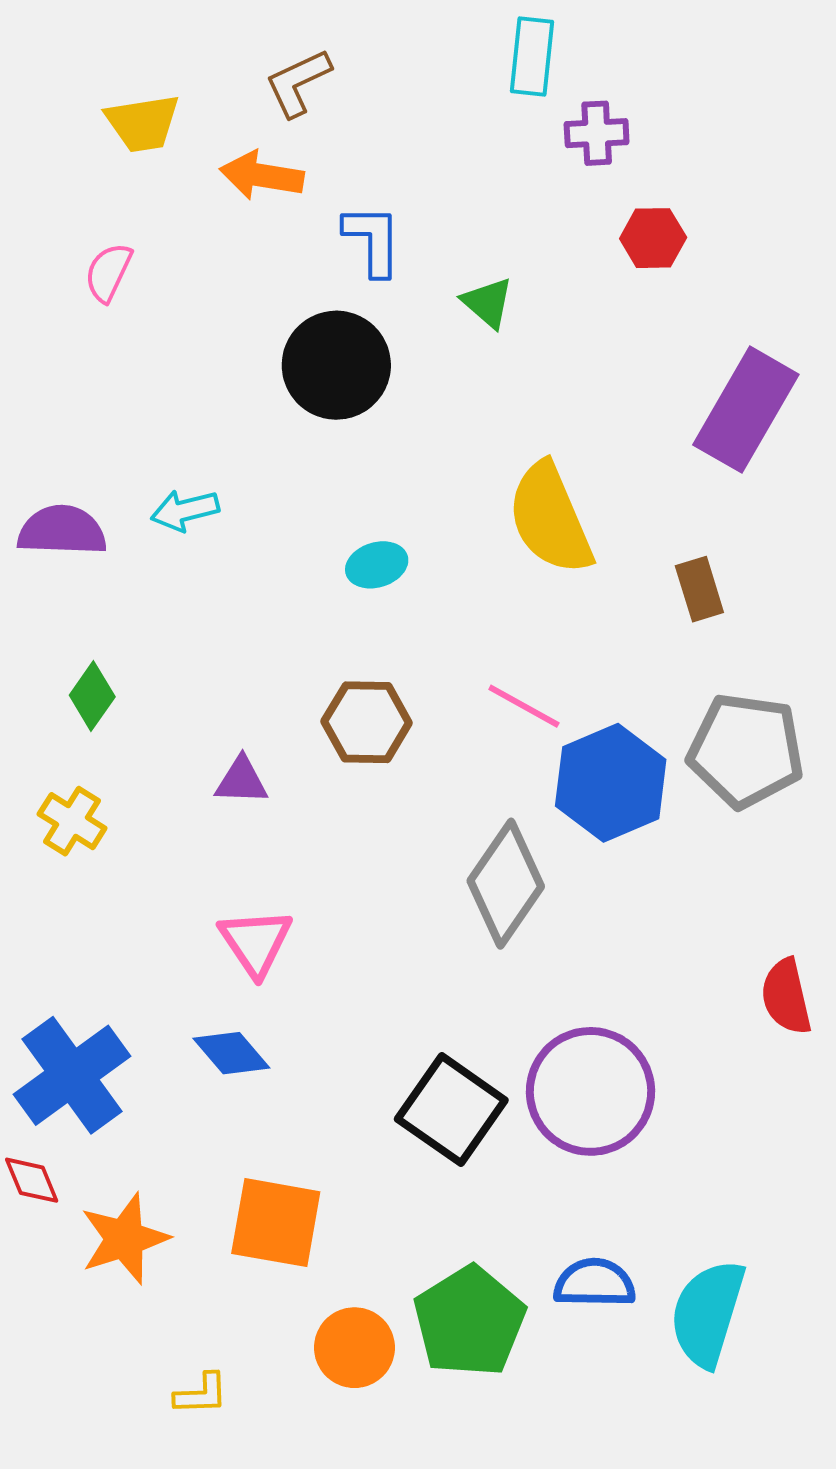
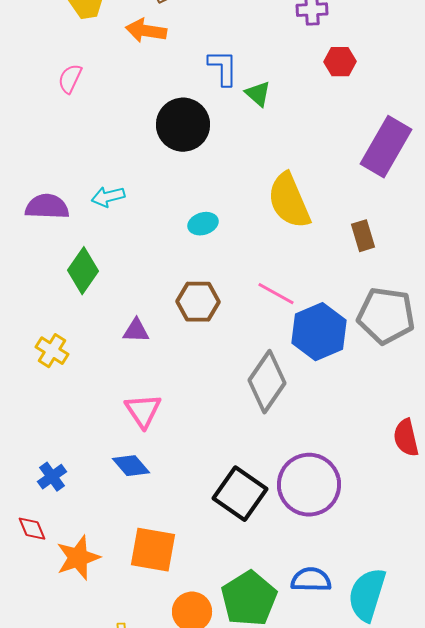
blue L-shape: (373, 240) -> (223, 68), moved
green diamond: (92, 696) -> (83, 271), moved, size x1.4
blue cross: (72, 1075) -> (52, 477), size x0.5

